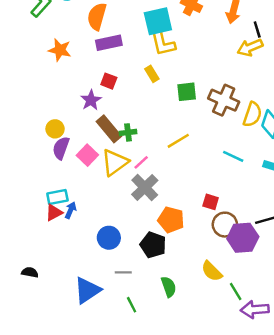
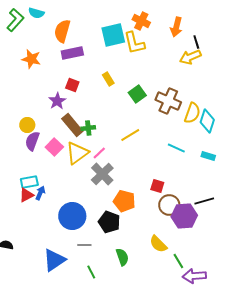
yellow L-shape: (163, 43) -> (134, 43), moved
green square: (187, 92) -> (137, 94), turned -30
blue circle: (109, 238) -> (72, 216), size x1.4

